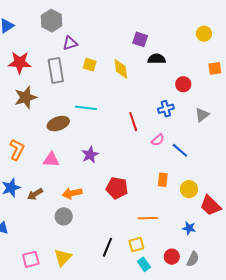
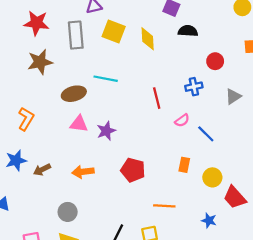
yellow square: (90, 65) -> (114, 31), size x1.5
pink triangle: (51, 160) -> (79, 124), moved
gray circle: (64, 216) -> (68, 212), moved

